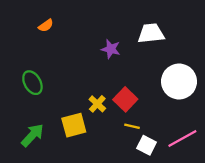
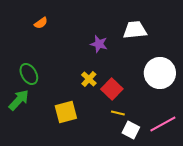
yellow cross: (97, 104) -> (89, 79), moved
green arrow: (32, 135) -> (19, 100), moved

